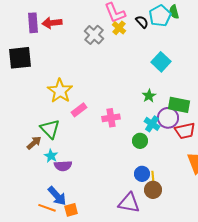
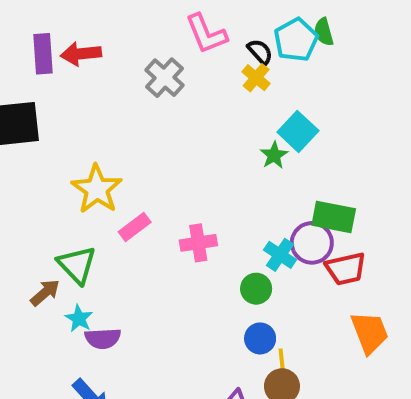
yellow cross: (119, 28) -> (256, 78), moved
green star: (149, 96) -> (274, 155), moved
blue circle: (142, 174) -> (260, 338), moved

